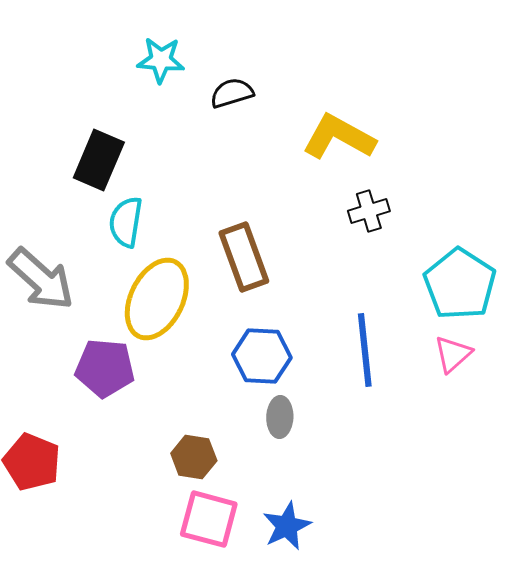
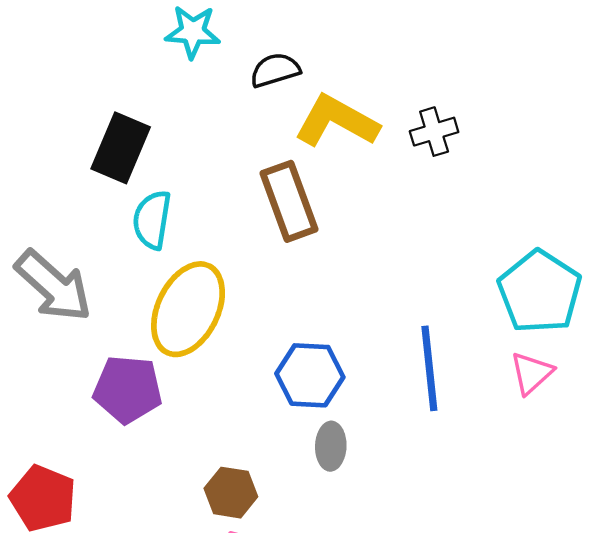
yellow L-shape: (339, 137) -> (337, 121), moved
black cross: (369, 211) -> (434, 132), moved
brown rectangle: (244, 257) -> (289, 201), moved

